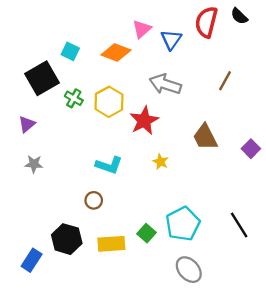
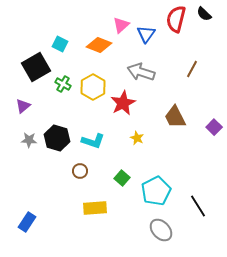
black line: (239, 225) -> (198, 206), moved
green square: (146, 233) -> (122, 178), moved
black hexagon: (67, 239) -> (57, 138), moved

